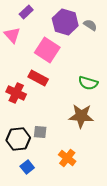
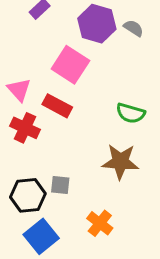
pink triangle: (12, 35) -> (19, 90), moved
blue square: (27, 167) -> (41, 236), size x1.6

